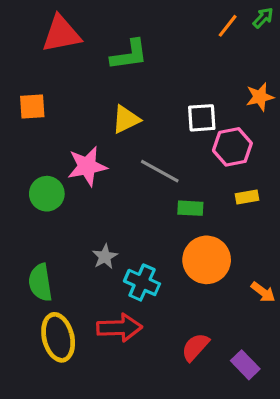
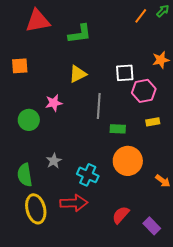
pink star: (87, 166) -> (54, 103), size x0.7
gray line: (160, 171) -> (99, 106), turned 65
gray star: (105, 257) -> (54, 161), moved

